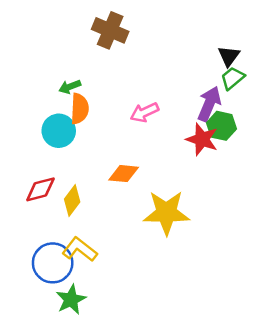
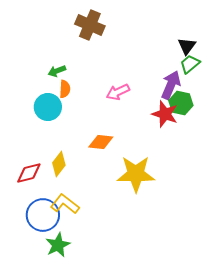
orange semicircle: (80, 109) -> (65, 89), size x0.7
red diamond: (40, 189) -> (29, 173), moved

